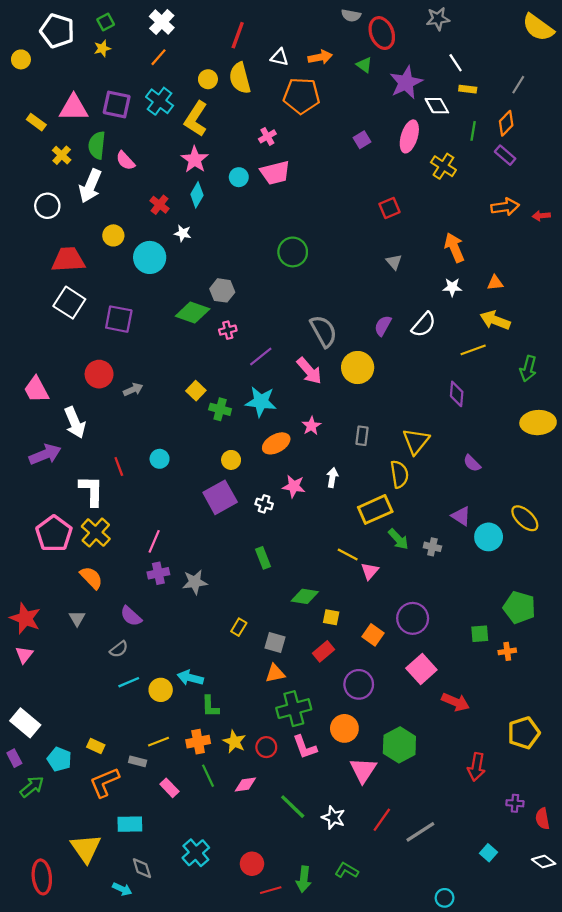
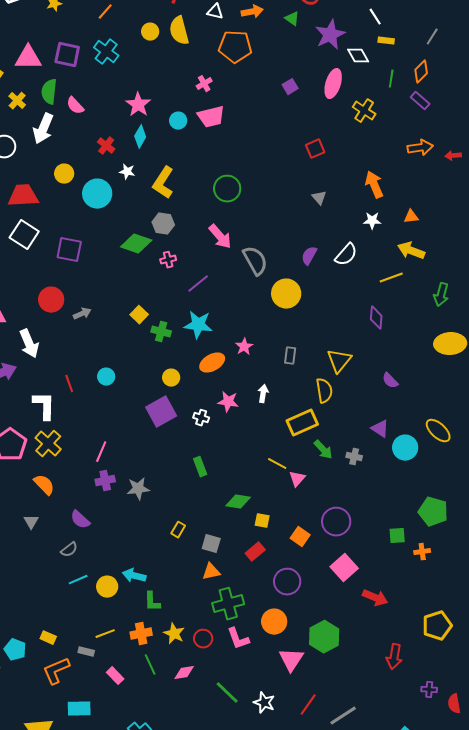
yellow L-shape: (196, 119) -> (163, 183), moved
pink arrow: (309, 371) -> (220, 237), moved

